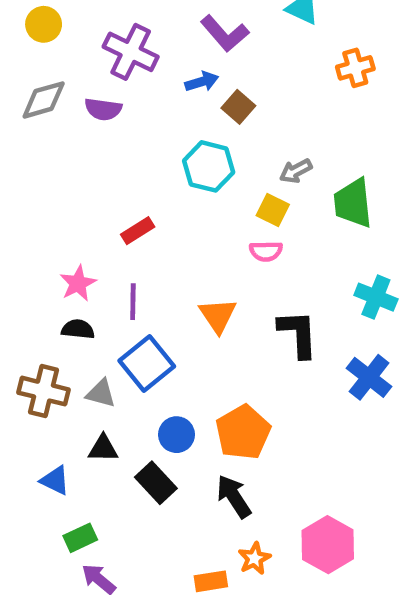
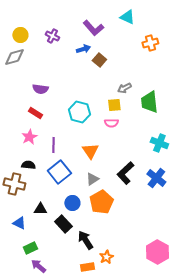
yellow circle: (44, 24) -> (20, 35), moved
purple cross: (131, 52) -> (52, 36), size x0.6
purple semicircle: (103, 109) -> (40, 89), moved
cyan hexagon: (209, 166) -> (79, 112), moved
yellow square: (273, 210) -> (114, 105), turned -32
red rectangle: (138, 231) -> (35, 113), moved, turned 64
black semicircle: (78, 329) -> (28, 165), moved
black L-shape: (298, 334) -> (125, 173), moved, turned -130
gray triangle: (101, 393) -> (92, 179), moved, turned -48
black arrow: (234, 497) -> (85, 240), moved
pink hexagon: (328, 545) -> (157, 252), moved

